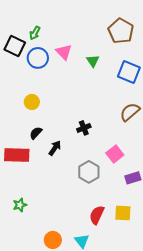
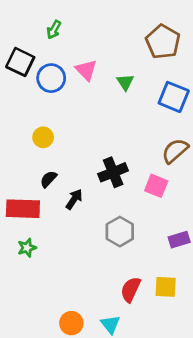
green arrow: (35, 33) -> (54, 30), moved
black cross: (84, 128) -> (113, 172), size x1.5
pink square: (115, 154) -> (156, 186), moved, turned -30
green star: (20, 205) -> (27, 248), moved

